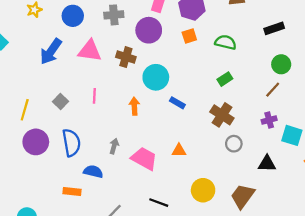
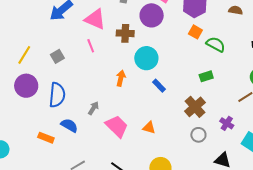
orange square: (189, 36) -> (195, 32), moved, turned 32
brown cross: (126, 57) -> (125, 33), turned -30
pink line: (94, 96) -> (91, 46), moved, turned -40
purple cross: (269, 120) -> (227, 123), moved, turned 32

